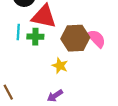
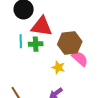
pink semicircle: (96, 39) -> (80, 59), moved

